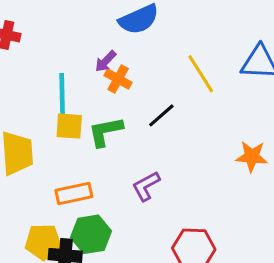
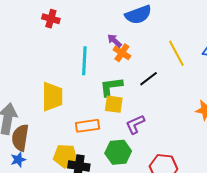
purple arrow: (106, 61) -> (114, 41), turned 84
yellow square: (69, 126) -> (114, 104), moved
green hexagon: (91, 234) -> (118, 152), moved

